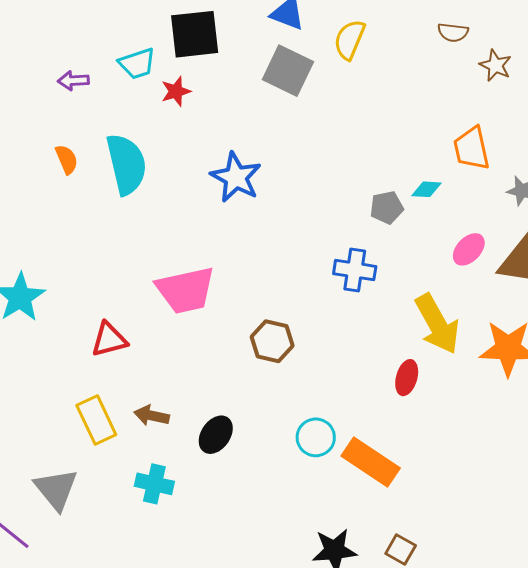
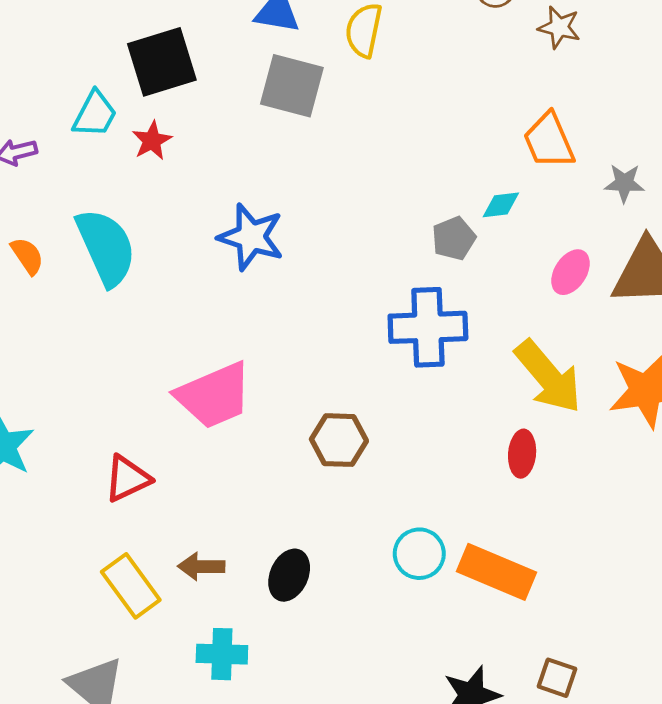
cyan trapezoid: (137, 64) -> (95, 114), turned -33
blue cross: (355, 270) -> (428, 327), size x1.4

